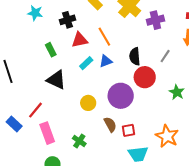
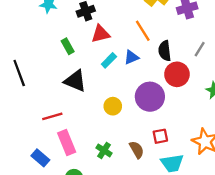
orange line: (104, 37) -> (143, 31), moved
red line: (36, 110) -> (52, 116), turned 36
blue rectangle: (14, 124) -> (40, 158), moved
brown semicircle: (110, 125) -> (137, 150), moved

